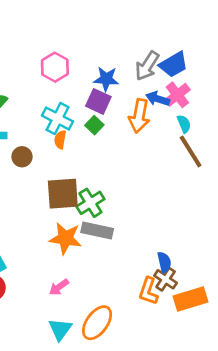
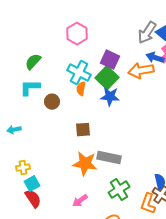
blue star: (106, 79) -> (110, 97), moved
orange arrow: (139, 116) -> (141, 71), turned 70
green square: (94, 125) -> (107, 78), size x1.6
brown square: (63, 194) -> (83, 130), size x0.6
green cross: (90, 203) -> (119, 190), moved

